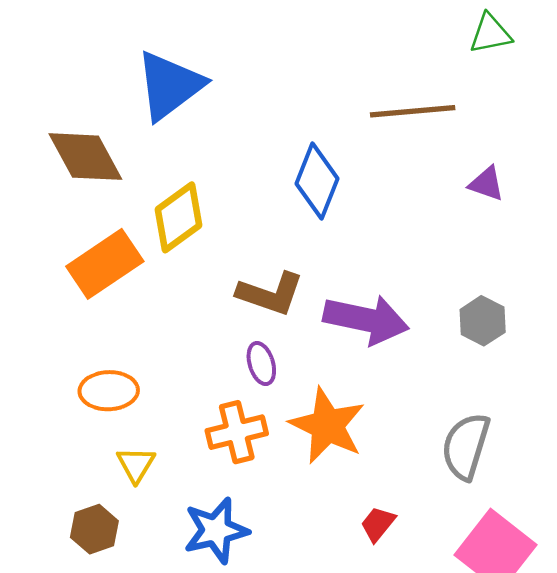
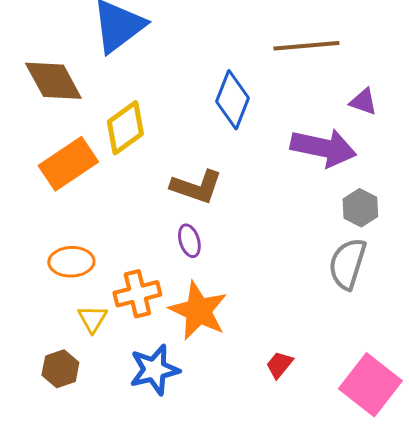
purple arrow: (366, 320) -> (323, 148), moved
orange star: (327, 426) -> (198, 311), moved
orange cross: (237, 432) -> (137, 294), moved
gray semicircle: (466, 446) -> (347, 264), moved

